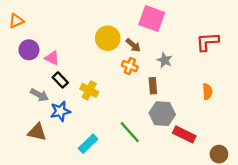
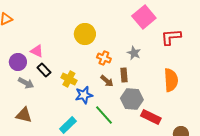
pink square: (152, 19) -> (144, 17), moved, turned 30
brown arrow: (133, 45) -> (107, 81), moved
purple circle: (29, 50) -> (18, 62), moved
orange semicircle: (207, 92) -> (171, 80), size x1.6
blue star: (60, 111) -> (84, 95), moved

